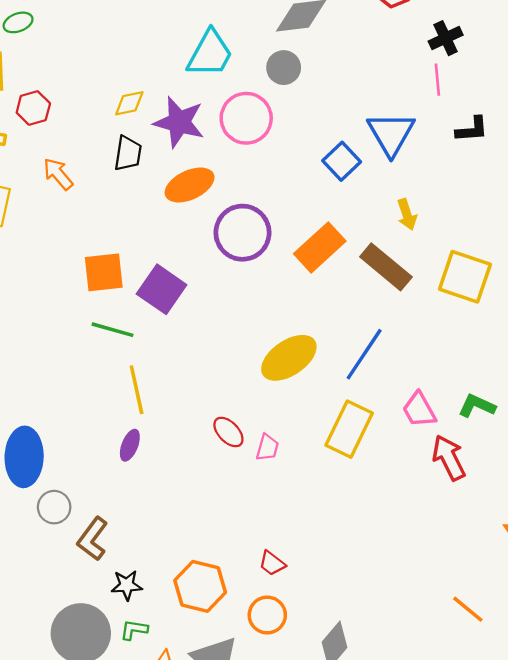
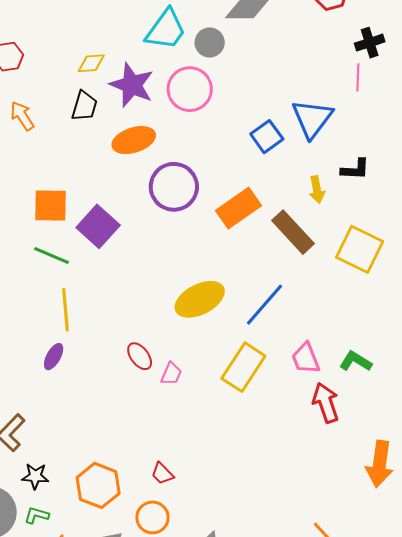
gray circle: (284, 68) -> (210, 42), moved
black L-shape: (472, 129) -> (355, 169), moved

